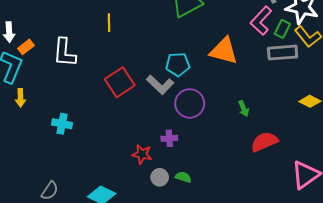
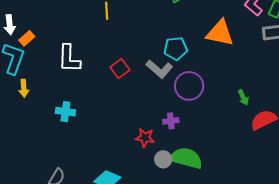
white L-shape: (64, 53) -> (69, 59), moved
red square: (120, 82) -> (120, 69), size x0.7
green arrow: (244, 109) -> (243, 97), moved
green semicircle: (183, 177) -> (186, 158), size x2.0

